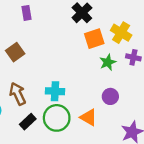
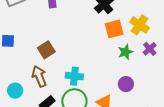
brown square: (15, 52) -> (46, 50), moved
purple cross: (133, 57) -> (150, 49), turned 32

